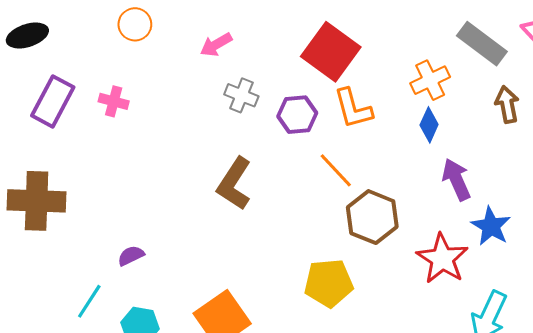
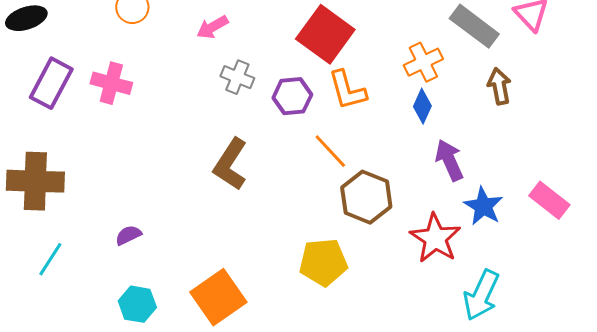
pink cross: (114, 101) -> (111, 83), size x1.4
cyan line: (89, 301) -> (50, 259), moved

